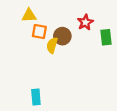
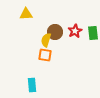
red star: (85, 22) -> (75, 31), moved
orange square: (39, 32) -> (45, 55), moved

